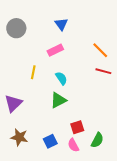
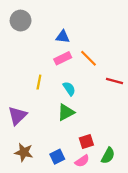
blue triangle: (61, 24) -> (63, 37), moved, turned -48
gray circle: (16, 28) -> (21, 21), moved
orange line: (100, 50) -> (89, 58), moved
pink semicircle: (73, 145) -> (82, 161), turned -96

